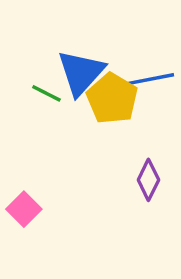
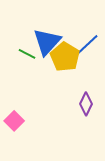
blue line: (148, 80) -> (86, 46), turned -32

